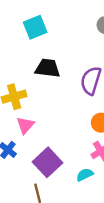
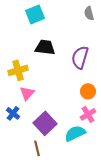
cyan semicircle: (85, 175) -> (75, 133), size x1.5

